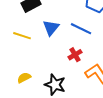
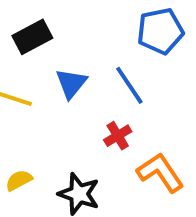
blue line: (81, 29) -> (129, 85), turned 30

